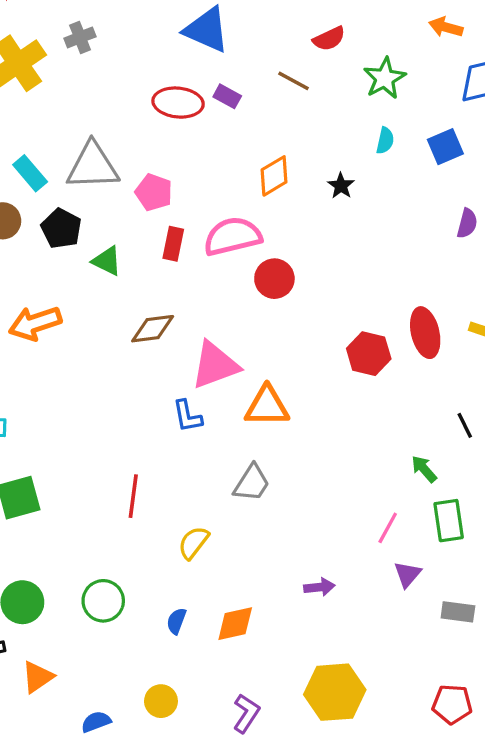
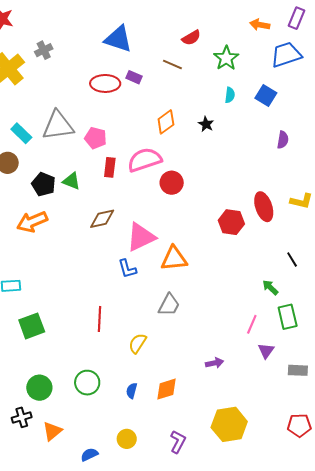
blue square: (445, 147) -> (266, 95), turned -30
black pentagon: (61, 229) -> (44, 184), moved

